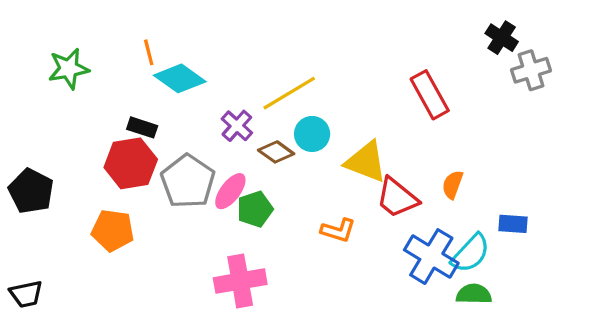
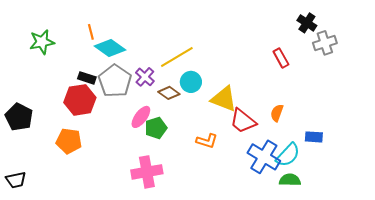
red rectangle: (430, 95) -> (281, 58), moved, size x0.7
gray pentagon: (188, 181) -> (115, 81), moved

